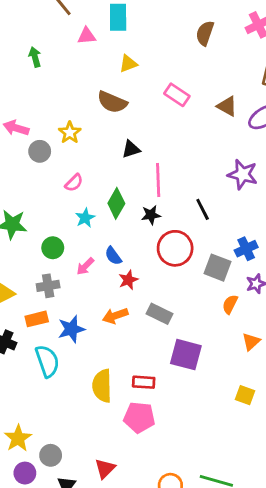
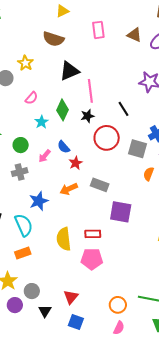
pink rectangle: (177, 95) -> (98, 30), turned 54
black triangle: (131, 149) -> (69, 71), size x1.5
orange rectangle: (37, 319) -> (23, 253), moved

